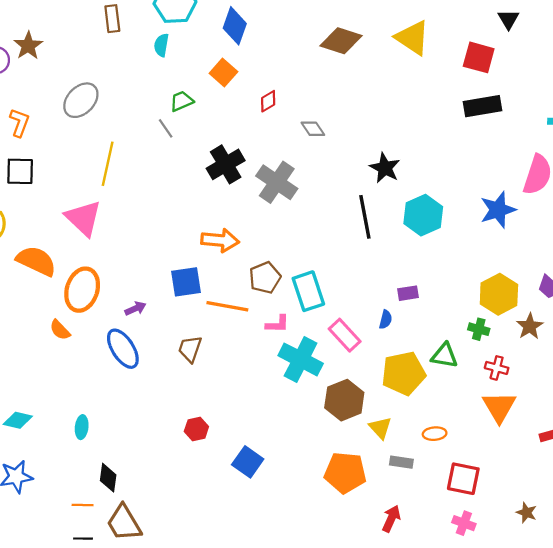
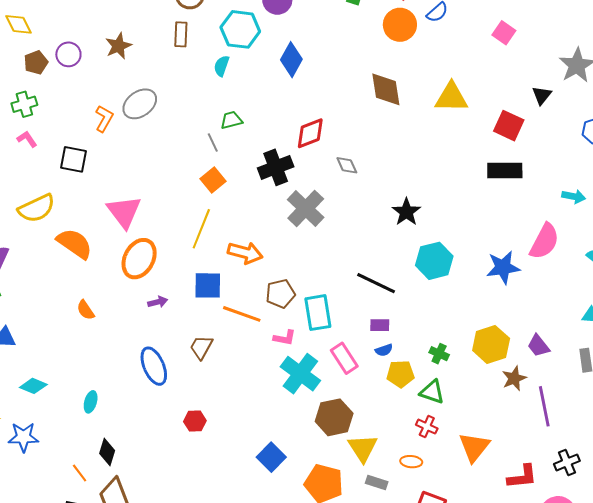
yellow triangle: (412, 38) -> (451, 97), turned -42
brown diamond: (341, 41) -> (386, 89), turned 54
brown star: (28, 46) -> (118, 46), moved
orange square: (223, 72) -> (213, 180), moved
red diamond: (268, 101) -> (310, 133), size x1.6
orange L-shape: (19, 123) -> (104, 119), moved
yellow line: (108, 164) -> (201, 229), moved
black cross: (226, 164) -> (276, 167), moved
black line: (365, 217) -> (376, 283), moved, turned -63
orange ellipse: (82, 290) -> (139, 259), moved
purple rectangle: (408, 293) -> (380, 325), moved
blue semicircle: (386, 319) -> (384, 350), turned 48
green cross: (479, 329) -> (439, 354), moved
blue ellipse: (123, 349) -> (154, 366), moved
red cross: (497, 368) -> (427, 427), moved
yellow pentagon: (404, 373) -> (401, 374), moved, size x0.7
yellow triangle: (380, 428) -> (363, 448), size x1.4
blue square: (248, 462) -> (271, 457), moved
orange line: (83, 505) -> (80, 473), turned 42

